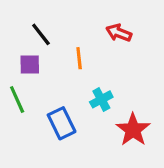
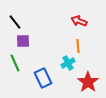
black line: (41, 34) -> (15, 22), moved
orange line: (79, 58) -> (78, 46), moved

